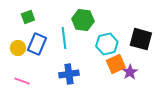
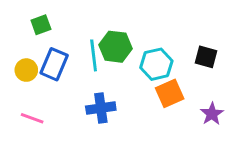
green hexagon: (83, 20) -> (115, 47), moved
black square: (141, 39) -> (206, 57), size x0.7
purple star: (130, 72) -> (212, 114), moved

